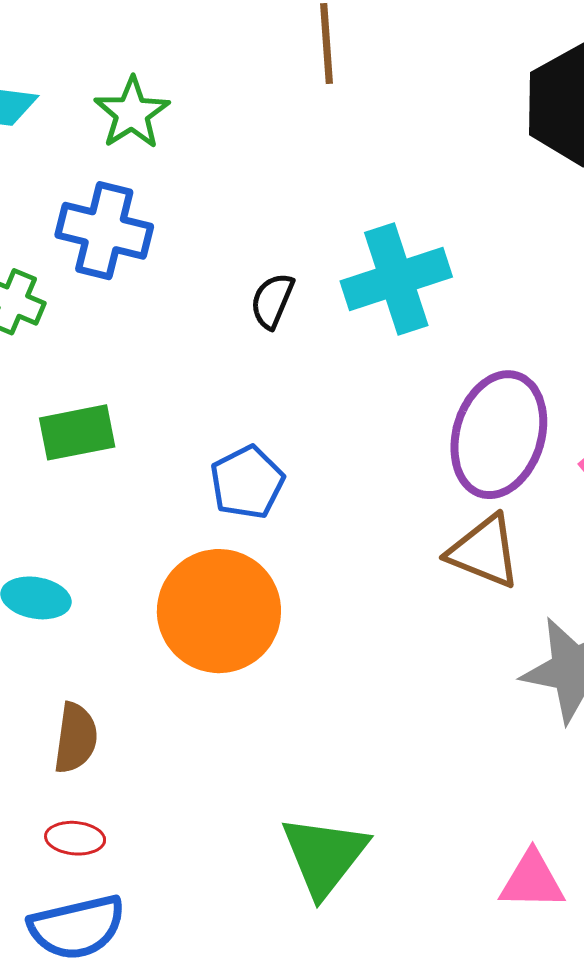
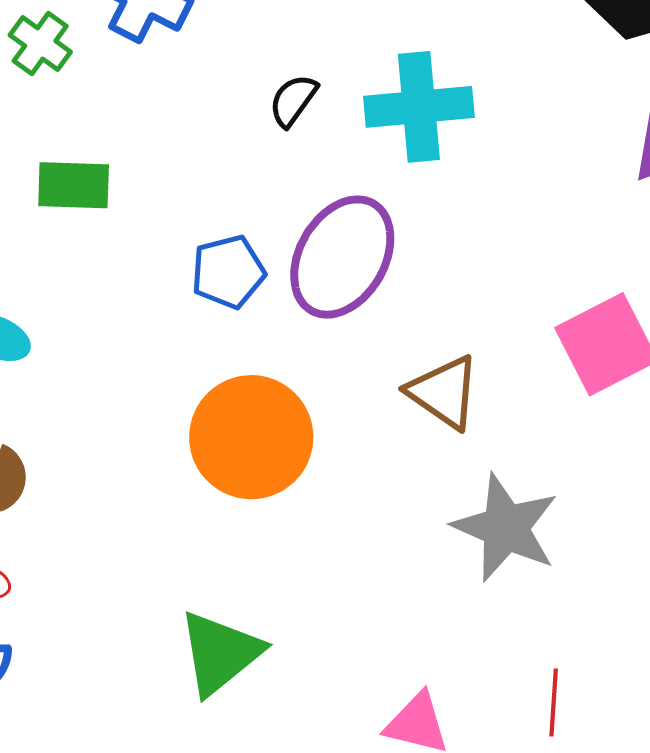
purple ellipse: (499, 435) -> (342, 257), moved
orange circle: (219, 611) -> (251, 437), moved

